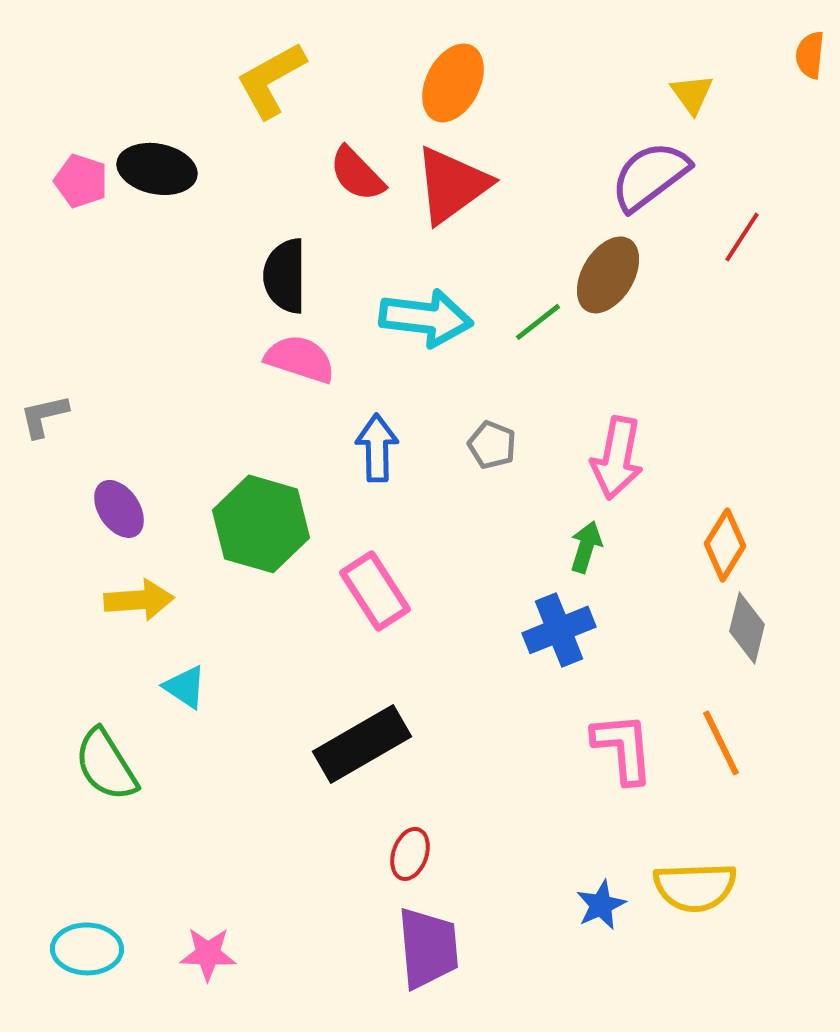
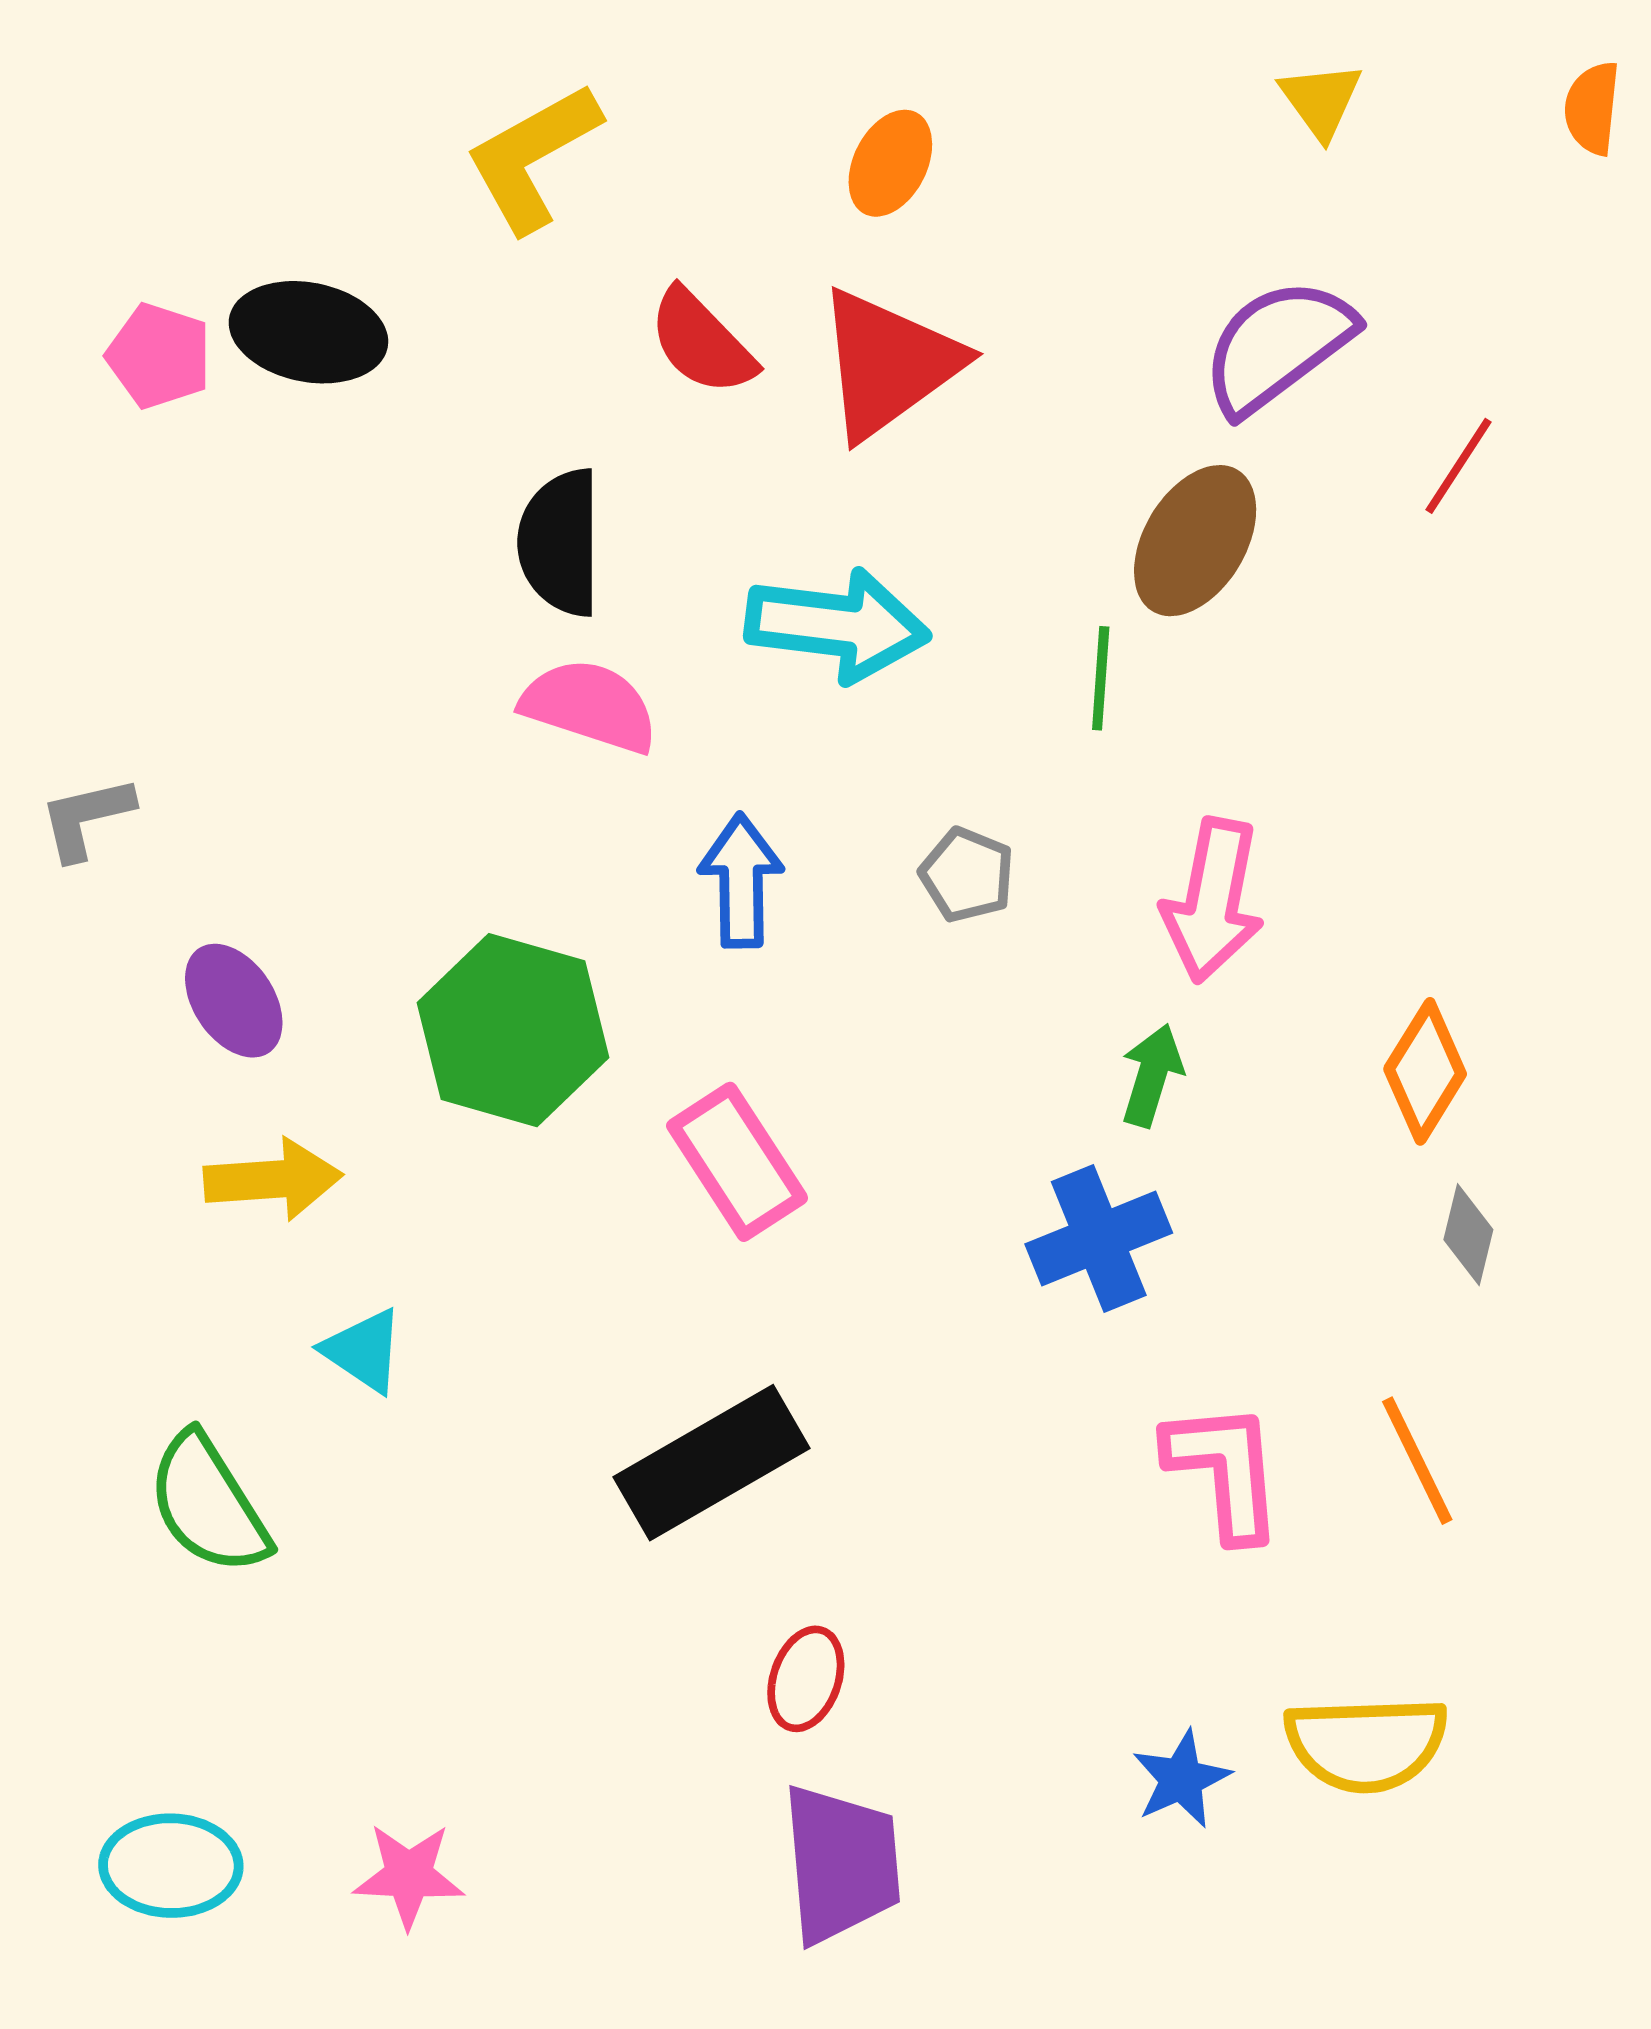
orange ellipse: (453, 83) -> (890, 163), size x0.7
yellow triangle: (692, 94) -> (1321, 100), moved
green line: (538, 322) -> (1101, 678), moved, turned -48
gray diamond: (747, 628) -> (1468, 1235), size x0.7

